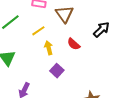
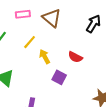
red semicircle: (74, 44) -> (75, 57), moved

